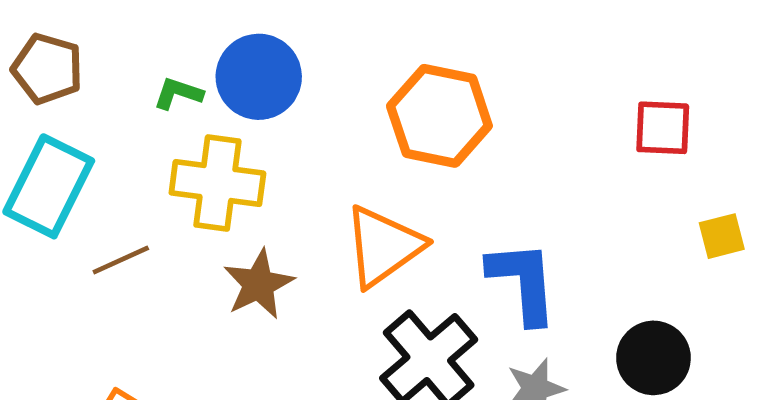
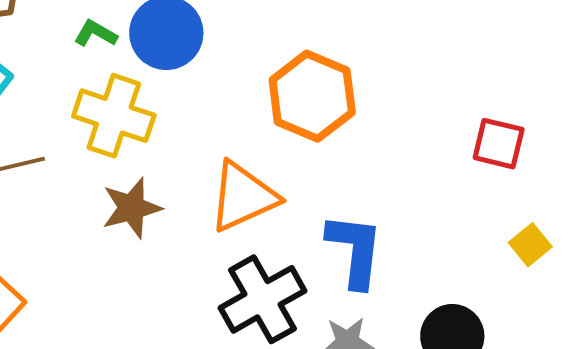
yellow square: (722, 236) -> (530, 245), turned -36

